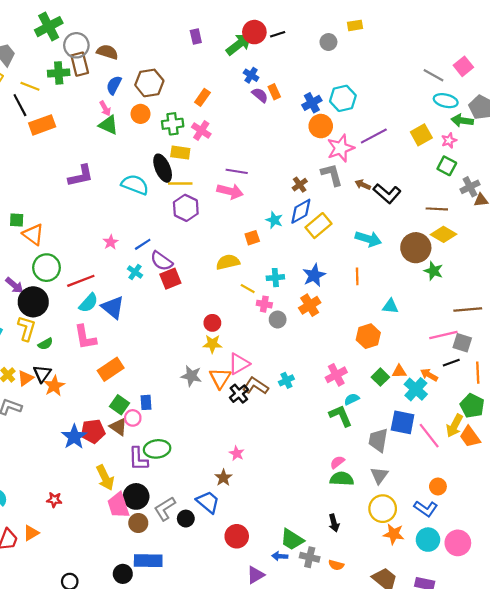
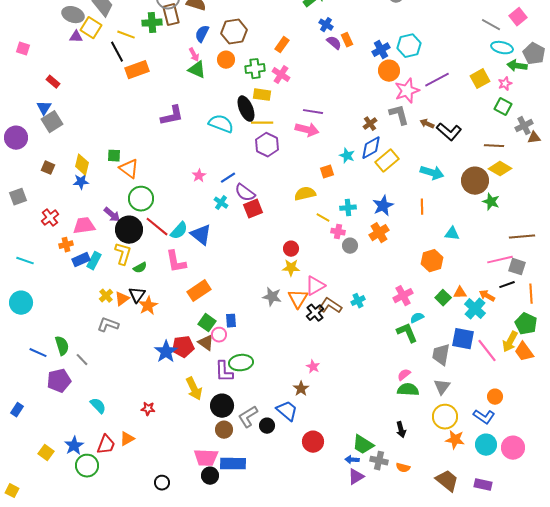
red line: (81, 281) -> (157, 227), moved, turned 60
pink trapezoid: (118, 505) -> (206, 458), moved, turned -70
purple triangle: (255, 575) -> (356, 477), moved

